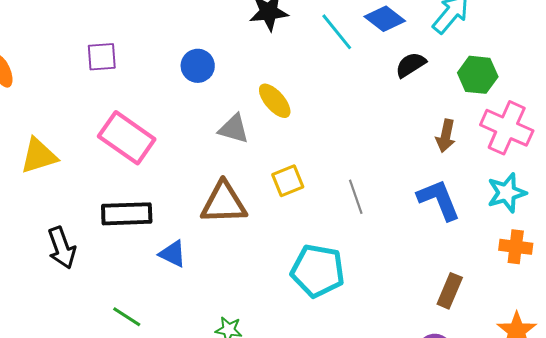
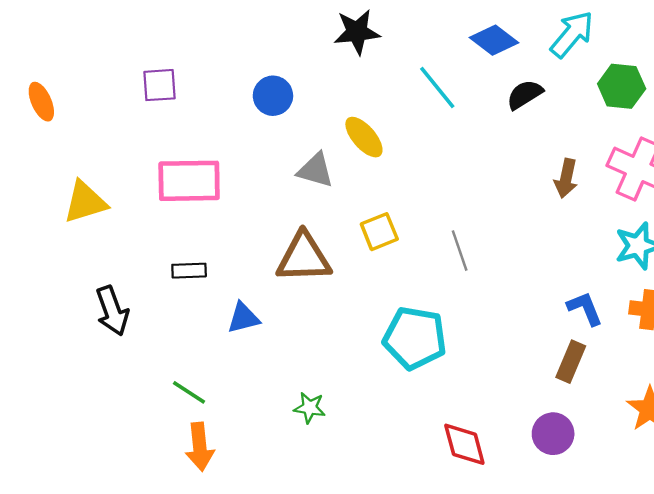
cyan line: (337, 32) -> (437, 87), moved
green hexagon: (478, 75) -> (622, 86), moved
pink rectangle: (127, 138) -> (189, 181), turned -36
blue L-shape: (439, 200) -> (585, 308), moved, size x0.7
black rectangle: (127, 214) -> (189, 271), size x0.6
blue triangle: (173, 254) -> (243, 318), turned -40

